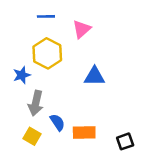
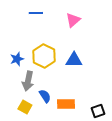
pink triangle: (82, 29) -> (73, 20), moved
yellow hexagon: (47, 53) -> (44, 56), moved

